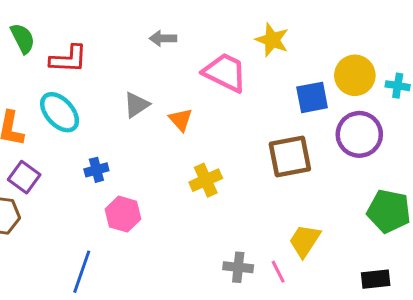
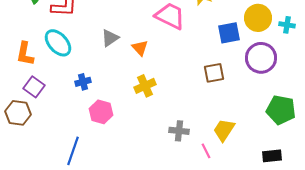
brown square: (290, 157) -> (214, 73), size x0.7
yellow cross: (206, 180) -> (145, 86), moved
gray cross: (238, 267) -> (179, 131), moved

